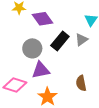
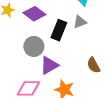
gray triangle: (81, 40) -> (80, 22), turned 32

